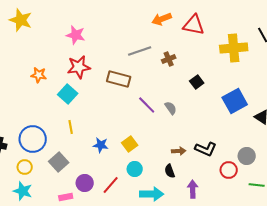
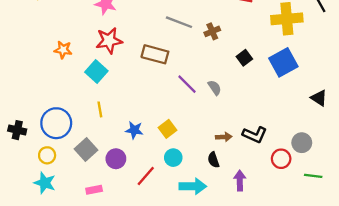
gray line: (140, 51) -> (179, 22), turned 40
blue square: (235, 101) -> (283, 62), moved
purple circle: (85, 183) -> (116, 159), moved

